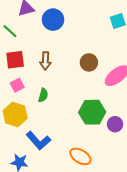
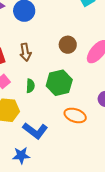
green hexagon: (92, 112) -> (59, 83), moved
orange ellipse: (80, 156) -> (75, 115), moved

